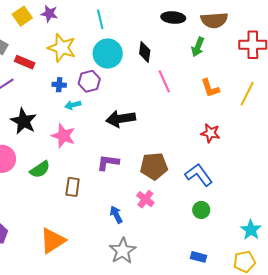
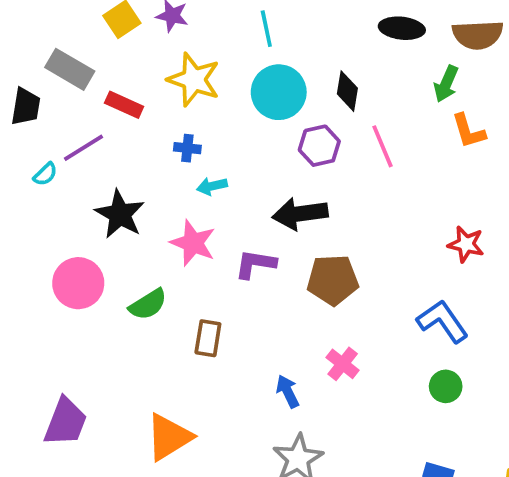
purple hexagon: (89, 81) -> (319, 146), moved
orange L-shape: (210, 88) -> (468, 131), moved
purple L-shape: (108, 163) -> (255, 264), moved
brown pentagon: (154, 166) -> (333, 280), moved

